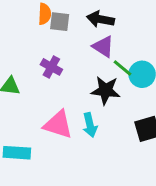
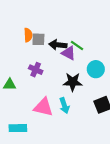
black arrow: (100, 19) -> (58, 45), moved
green line: (122, 68) -> (77, 45), moved

